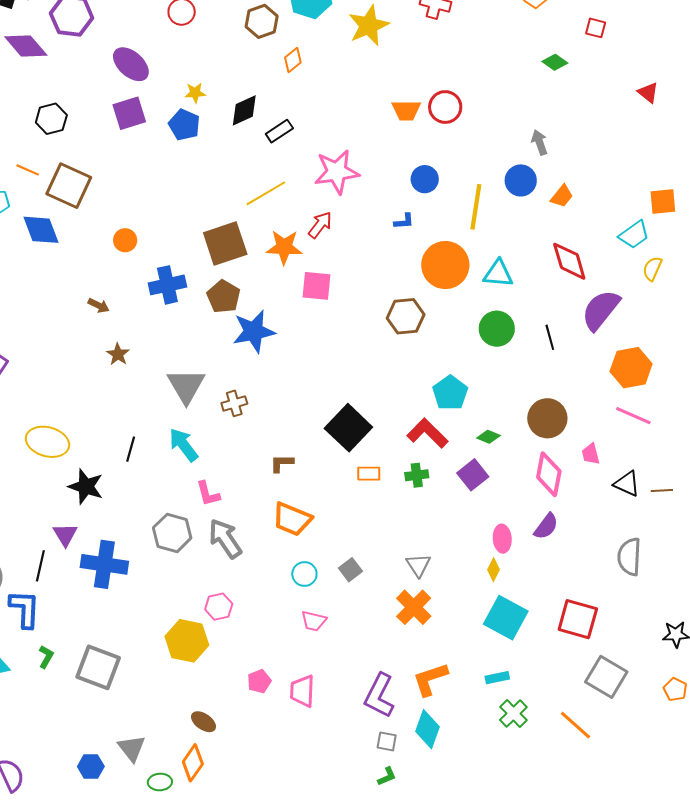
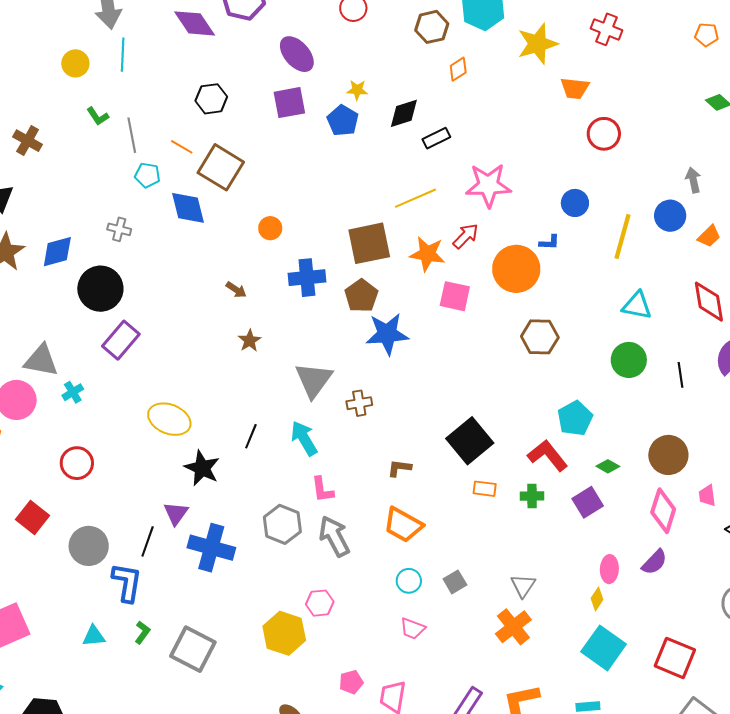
orange trapezoid: (406, 110) -> (575, 88), moved
orange circle: (445, 265) -> (516, 269), moved

